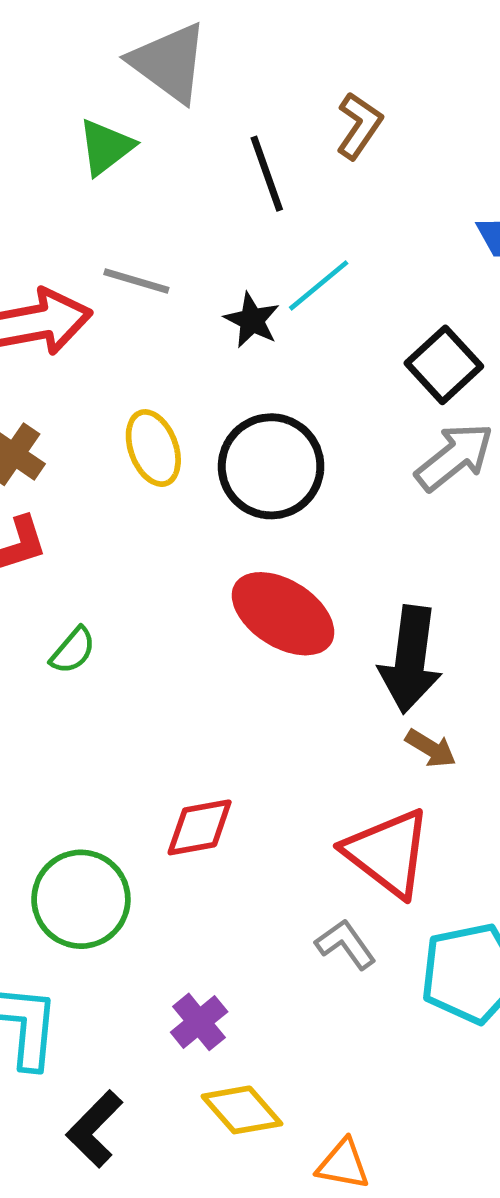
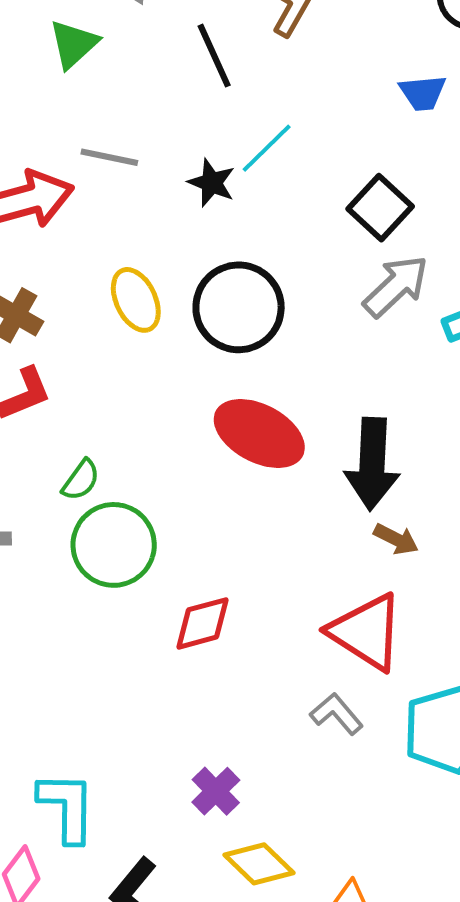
green circle: (81, 899) -> (114, 545), moved

